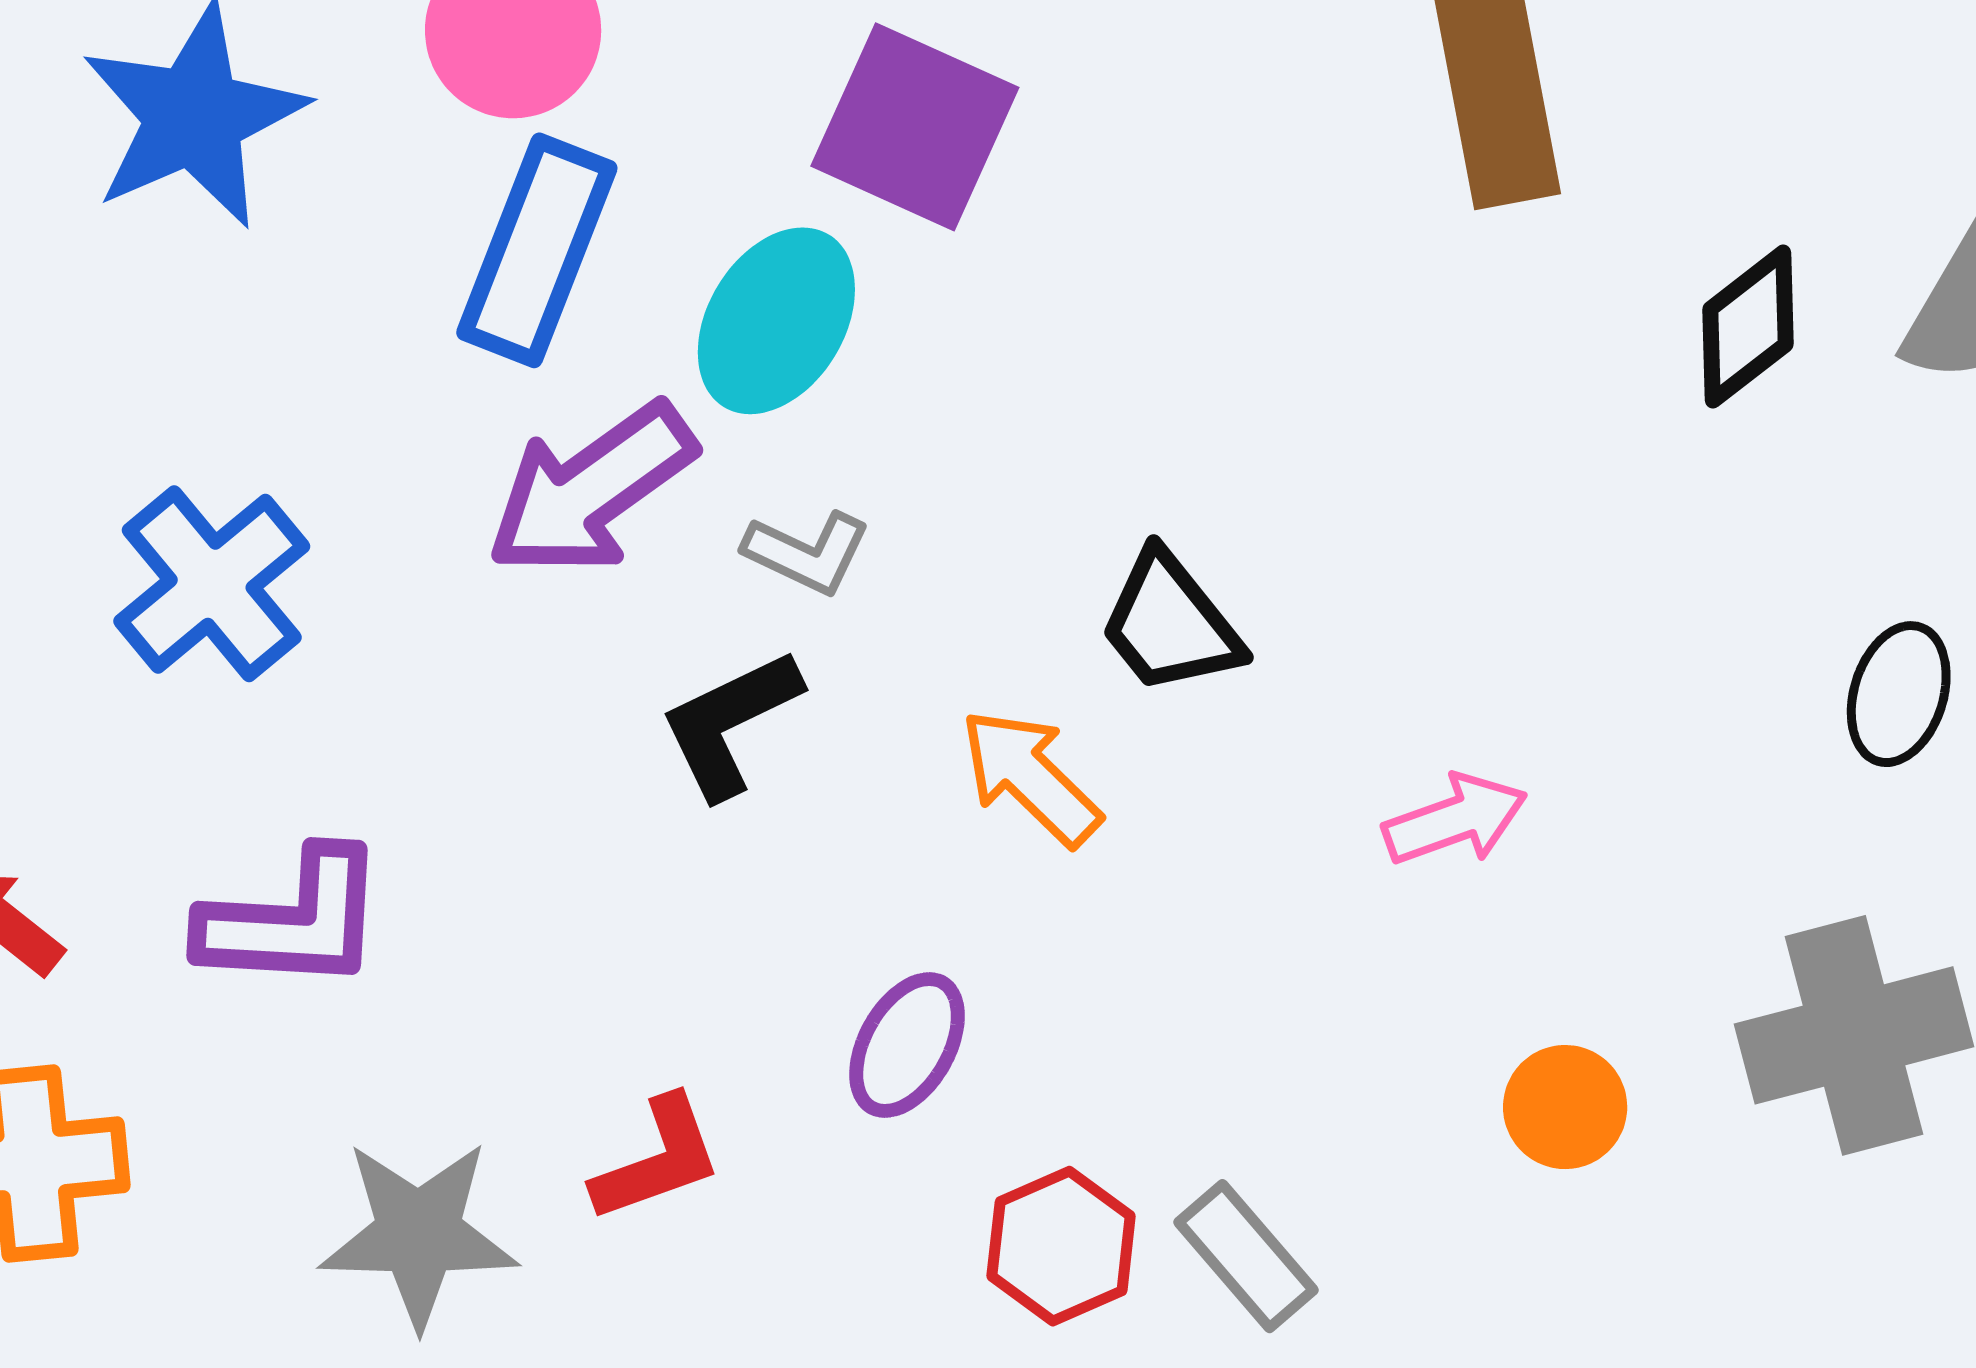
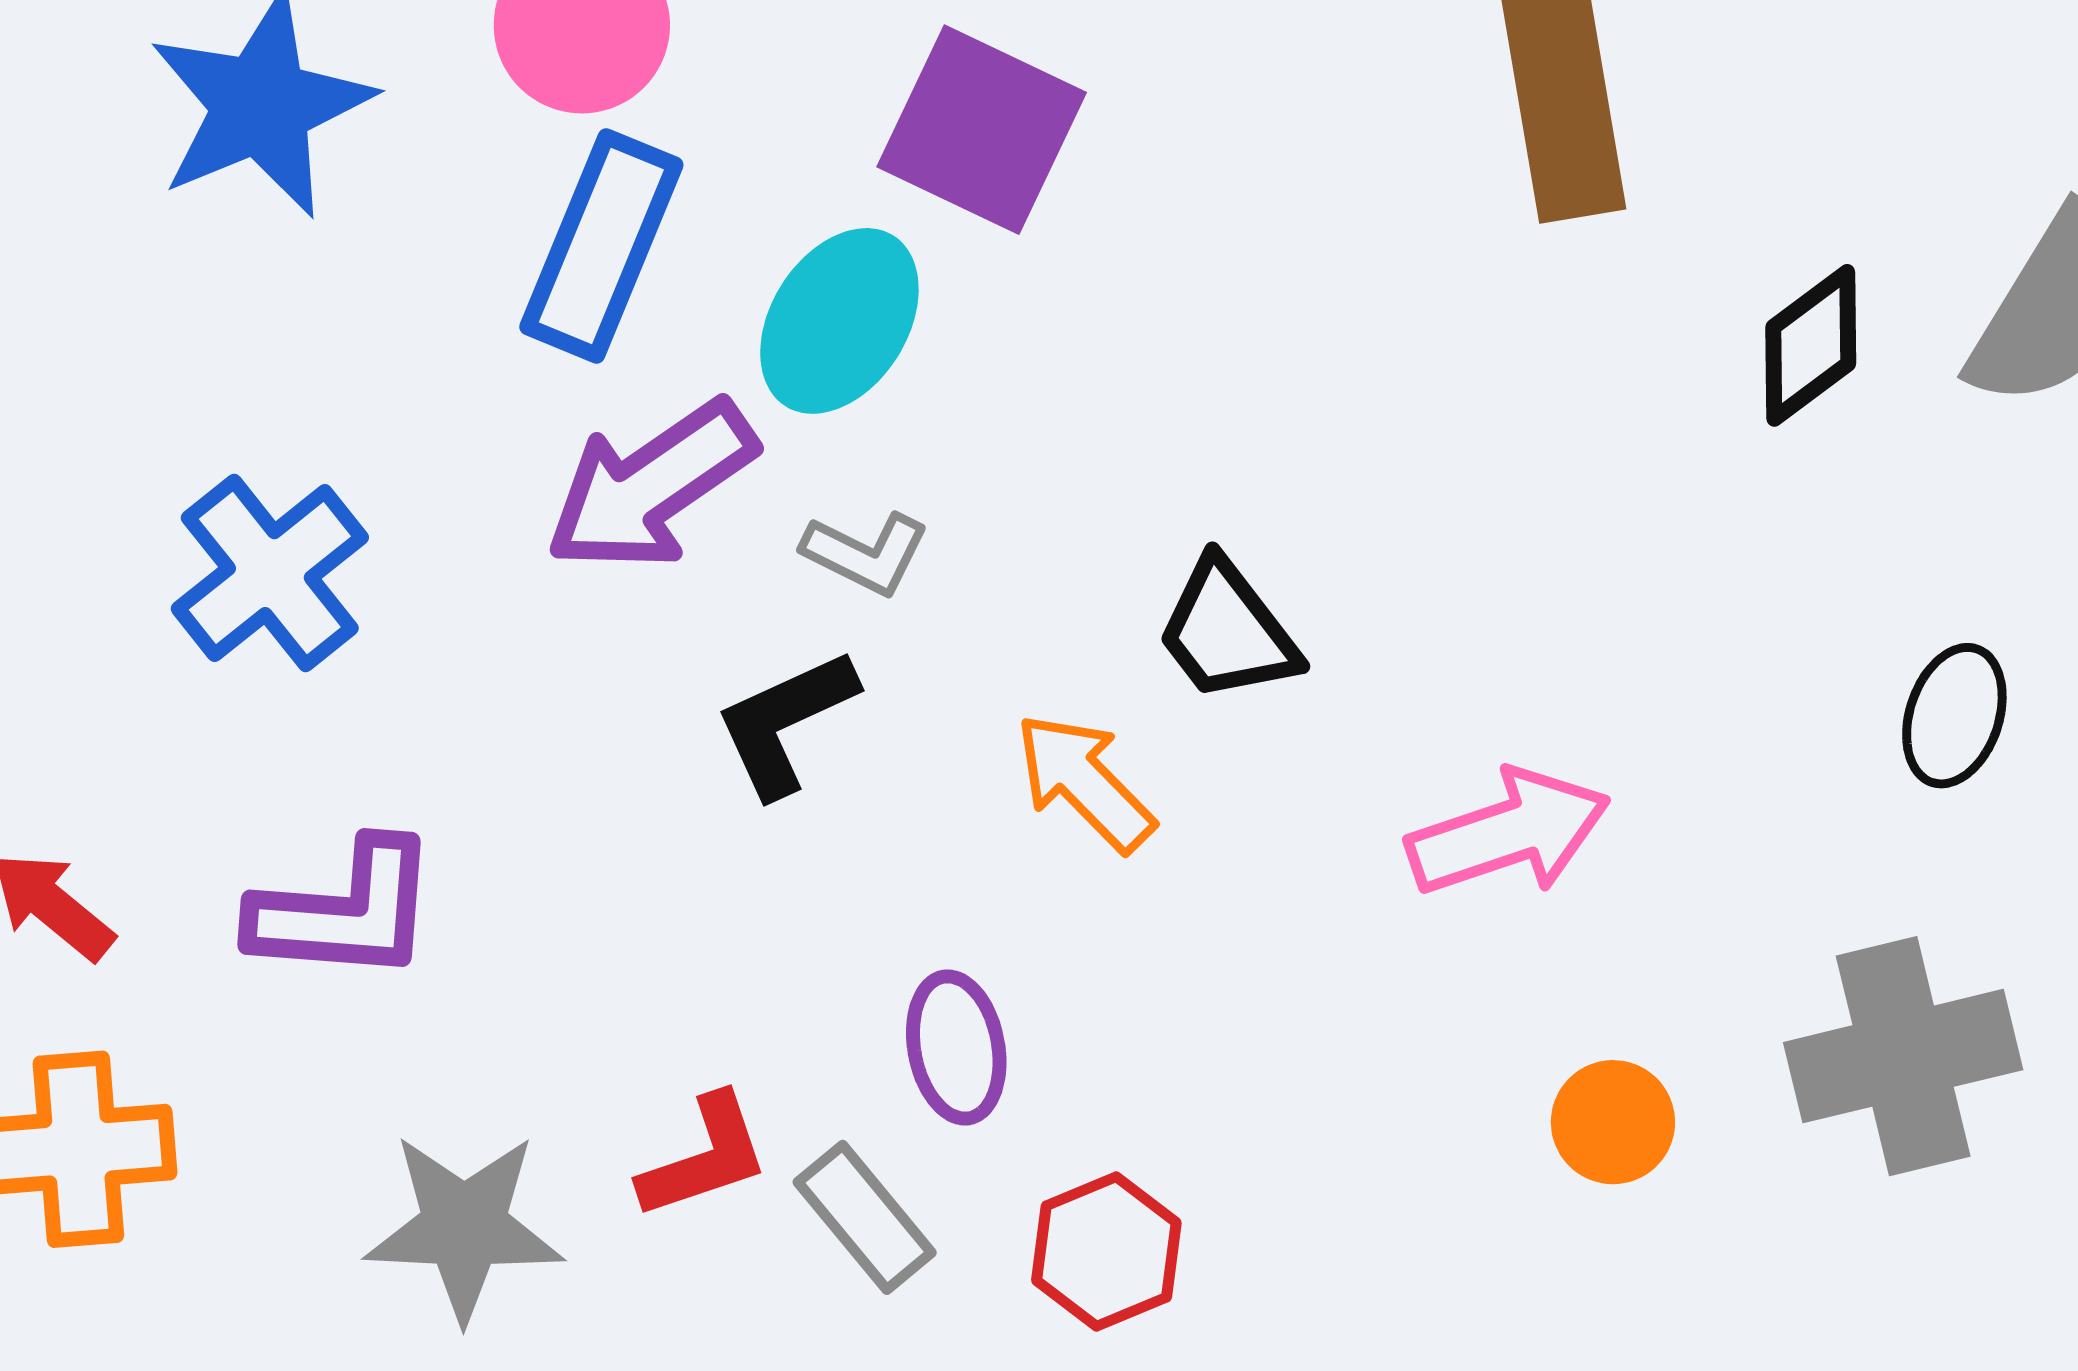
pink arrow: (1455, 820) -> (1509, 833), size x1.4
purple ellipse: (907, 1045) -> (956, 1047), turned -41
gray rectangle: (1246, 1256) -> (865, 1217), moved

